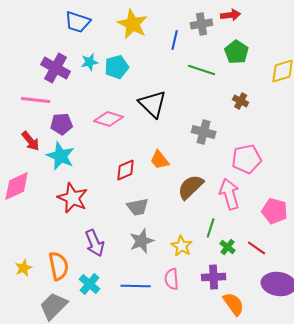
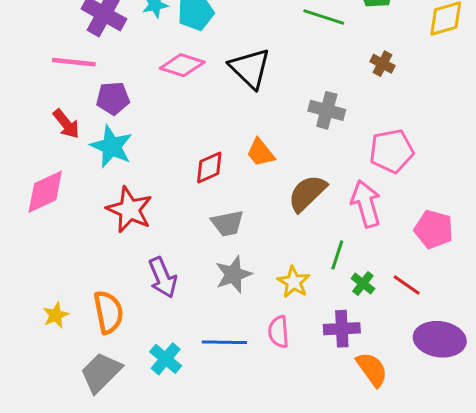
pink diamond: (109, 119) -> (182, 65), moved
cyan cross: (90, 284) -> (166, 359), moved

